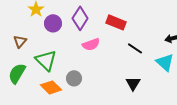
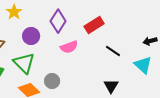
red rectangle: (116, 22) -> (94, 25), turned -54
purple circle: (53, 23) -> (31, 36), moved

